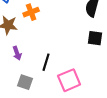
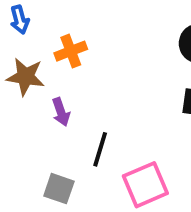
purple arrow: (17, 53) -> (61, 112), moved

